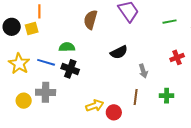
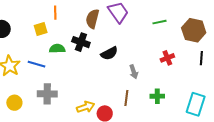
orange line: (39, 11) -> (55, 13), moved
brown semicircle: (91, 20) -> (92, 19), moved
yellow square: (32, 28) -> (41, 29), moved
black cross: (70, 69) -> (81, 42), moved
gray cross: (46, 92) -> (47, 94), moved

